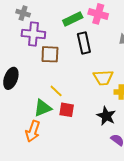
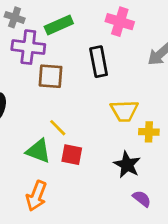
green rectangle: (73, 19) -> (59, 25), moved
green triangle: (43, 108) -> (38, 151), turned 42
orange arrow: (33, 131) -> (36, 196), moved

